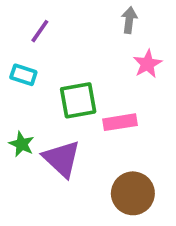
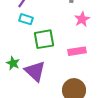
cyan rectangle: (23, 75) -> (26, 19), moved
pink rectangle: (120, 122) -> (77, 51), moved

